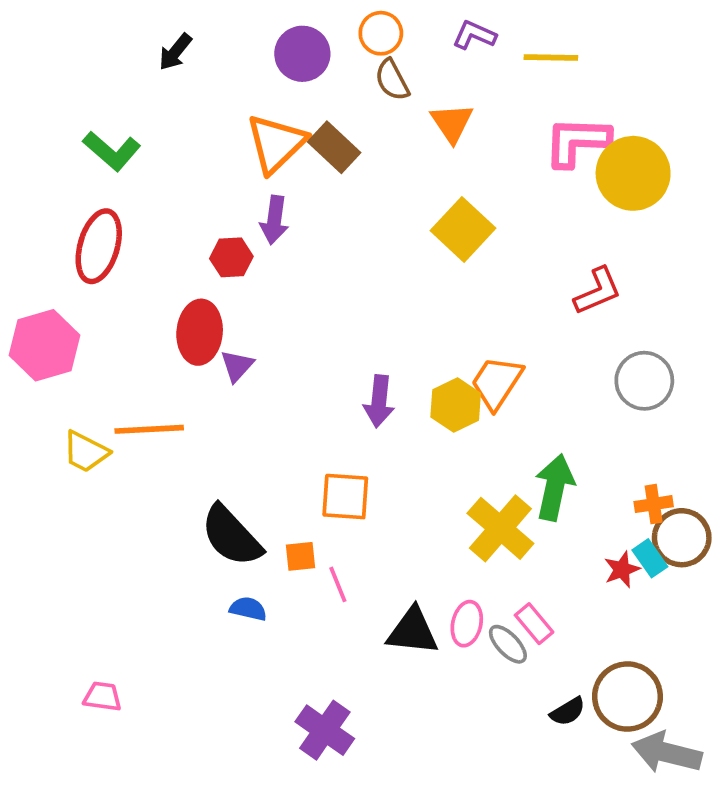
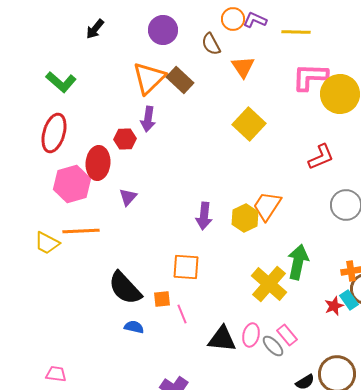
orange circle: (381, 33) -> (233, 19), moved
red ellipse: (200, 332) -> (98, 163), moved
pink hexagon: (45, 345) -> (72, 184), moved

